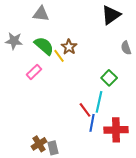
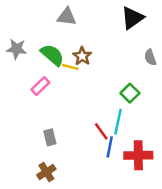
gray triangle: (41, 14) -> (67, 17), moved
yellow line: (59, 56) -> (70, 67), turned -40
gray rectangle: (53, 148) -> (50, 137), moved

